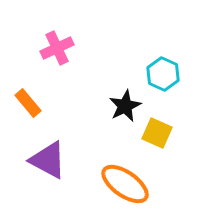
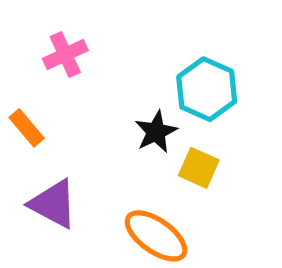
cyan hexagon: (163, 74) -> (207, 89), size x1.4

